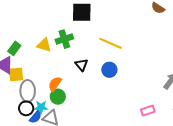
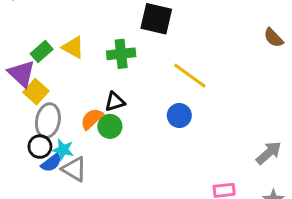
yellow triangle: (44, 45) -> (73, 47), moved
black triangle: (81, 65) -> (115, 102), moved, turned 40
yellow square: (16, 74) -> (36, 92), turned 35
green circle: (58, 97) -> (110, 126), moved

